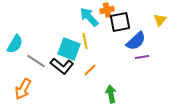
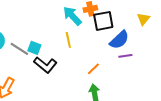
cyan square: (69, 49) -> (34, 48), moved, size x0.6
gray line: (36, 61) -> (19, 49), moved
orange line: (90, 70) -> (93, 69), moved

